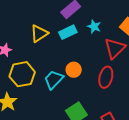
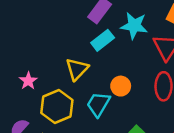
cyan star: (94, 27) -> (134, 26), size x1.5
yellow triangle: (39, 33) -> (77, 69), moved

